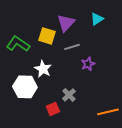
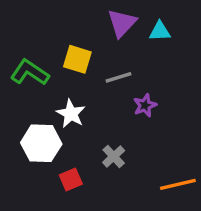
cyan triangle: (97, 19) -> (160, 31), turned 32
purple triangle: (66, 23) -> (122, 23), moved
red square: (53, 109) -> (71, 179), moved

